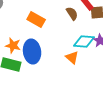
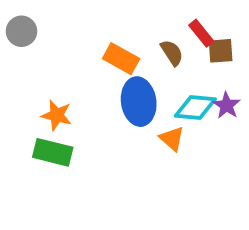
orange rectangle: (36, 20) -> (121, 59), moved
blue ellipse: (32, 52) -> (139, 102), moved

